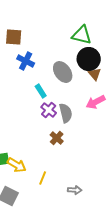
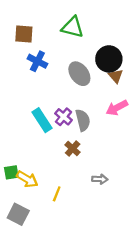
green triangle: (82, 35) -> (73, 27), moved
cyan rectangle: (41, 91) -> (42, 120), moved, size x1.5
gray arrow: (75, 190) -> (100, 179), moved

